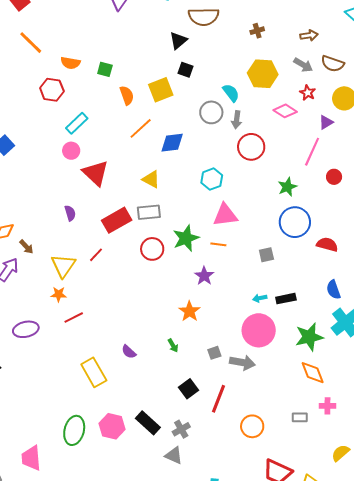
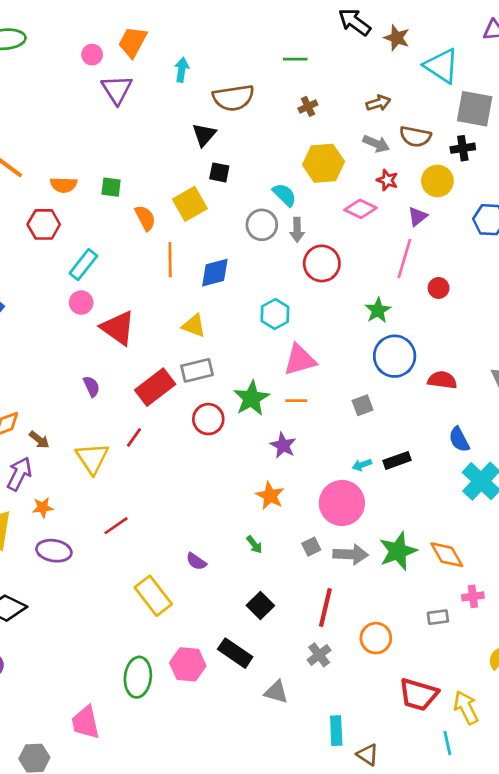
orange line: (141, 128) -> (170, 260), turned -40
orange star: (59, 294) -> (43, 507), moved
purple ellipse: (26, 329) -> (54, 551), turned 30
pink circle: (259, 330) -> (342, 503), moved
green star: (309, 337) -> (398, 551), moved
black square: (188, 389) -> (260, 605), moved
gray cross: (181, 429) -> (319, 655), moved

